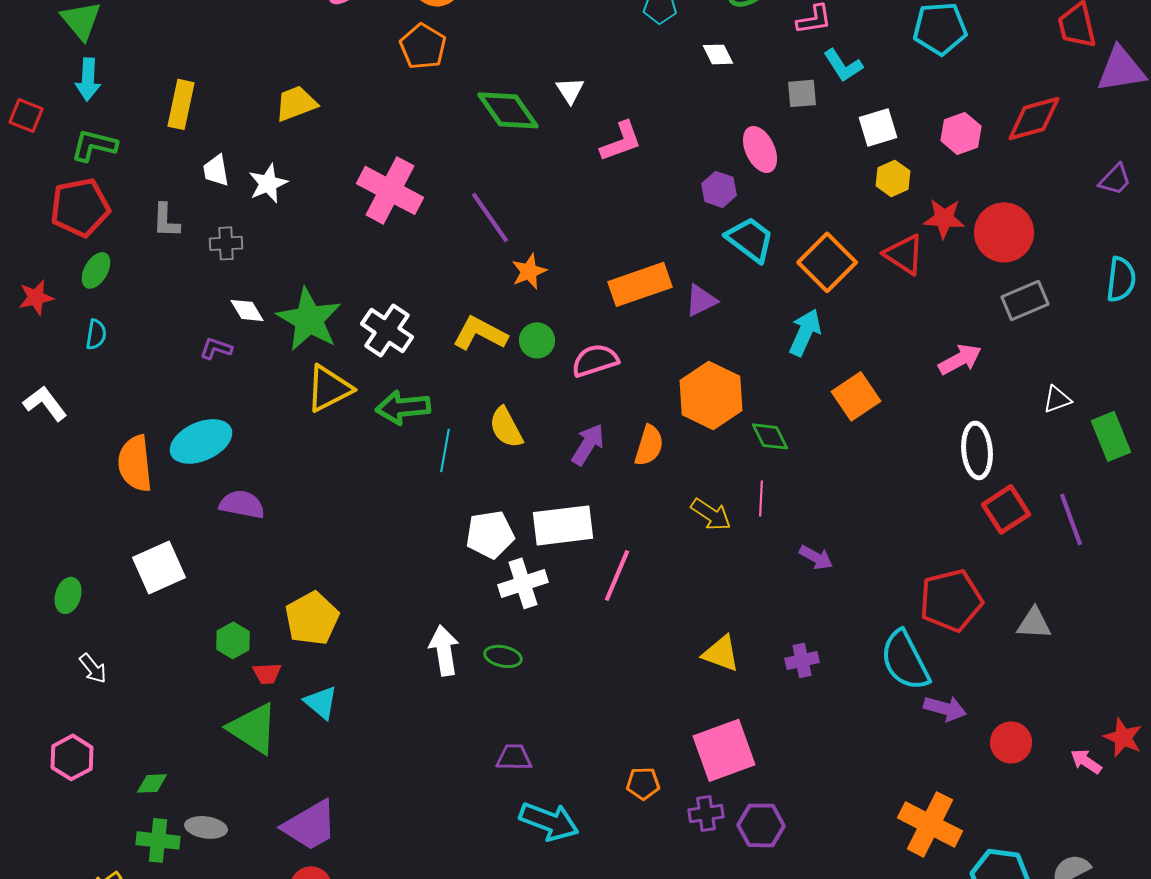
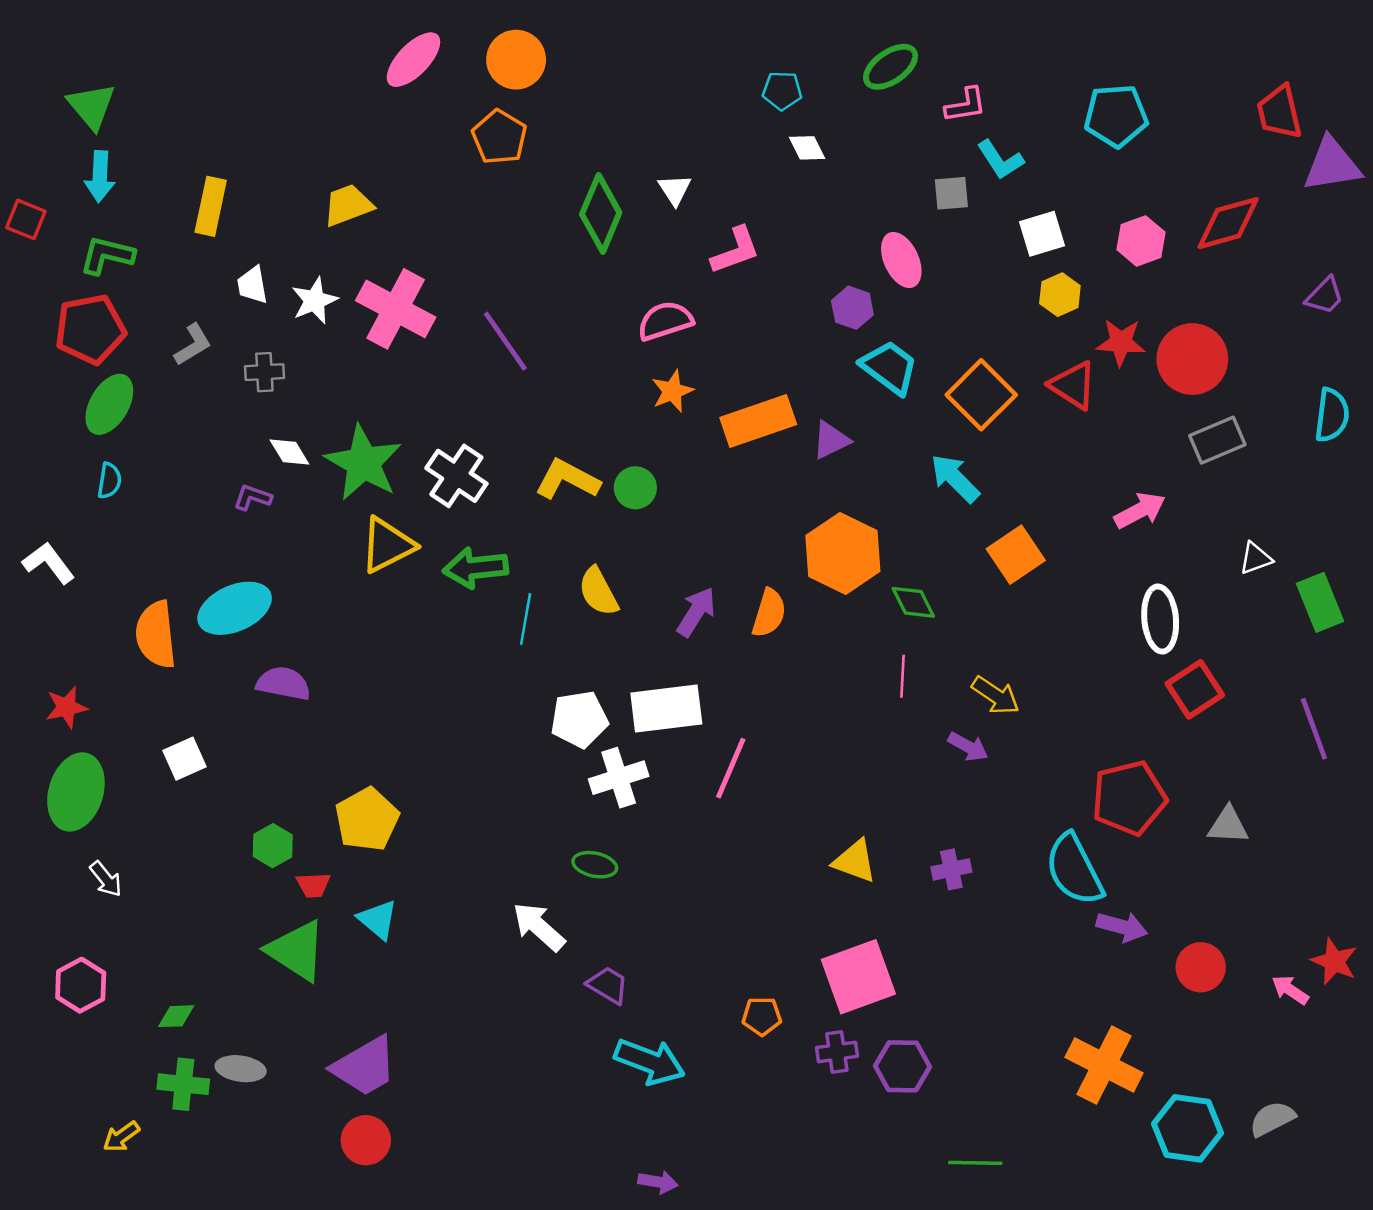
white diamond: (718, 54) -> (807, 148), moved
green diamond: (508, 110) -> (601, 213), turned 58
pink cross: (390, 190) -> (396, 309), moved
purple line: (490, 217) -> (505, 341), moved
gray L-shape: (166, 220) -> (193, 345), turned -123
green ellipse: (96, 270) -> (109, 404), size x1.4
orange star: (529, 271) -> (672, 391), moved
red star: (36, 297) -> (66, 707), moved
cyan arrow: (805, 332) -> (955, 478), turned -69
pink semicircle: (595, 360) -> (665, 321), moved
yellow arrow: (711, 514) -> (996, 695), moved
purple line: (1071, 519) -> (1314, 729), moved
white square: (159, 567) -> (184, 759), size x0.7
green ellipse: (68, 595) -> (76, 792), size x1.8
white arrow: (444, 650) -> (539, 927), moved, turned -39
purple trapezoid: (514, 757) -> (608, 985), turned 30

